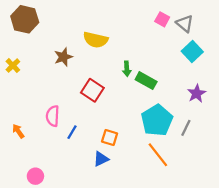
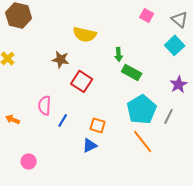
gray triangle: (185, 24) -> (180, 19), moved
brown star: (63, 57) -> (61, 59), moved, turned 30
green arrow: (127, 69) -> (119, 54), moved
orange arrow: (18, 131) -> (13, 119), turned -32

